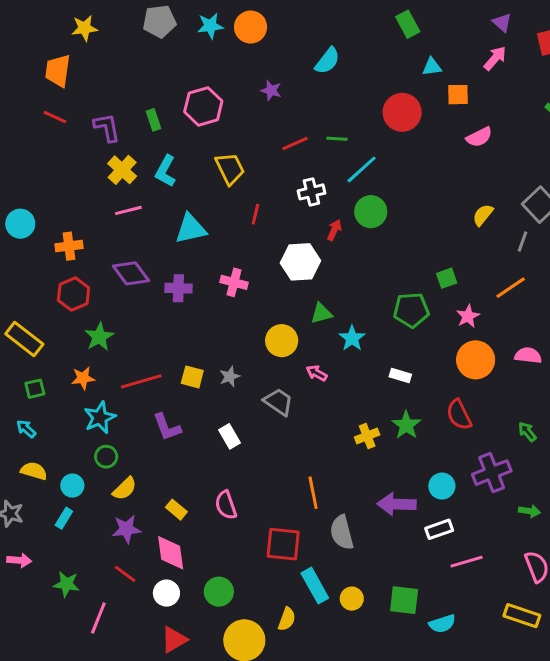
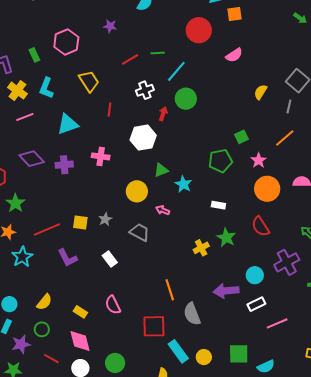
pink semicircle: (479, 137) -> (234, 55), moved
green circle: (106, 457) -> (42, 329), moved
purple star: (126, 529) -> (21, 344), moved

